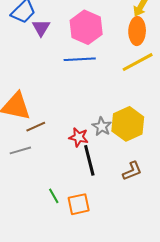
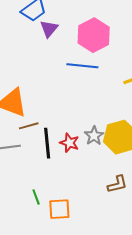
black line: (89, 160) -> (47, 143), moved

